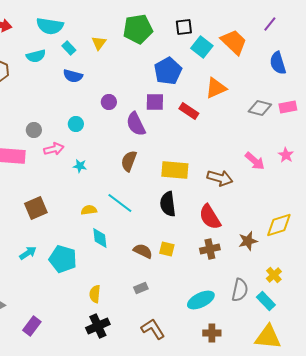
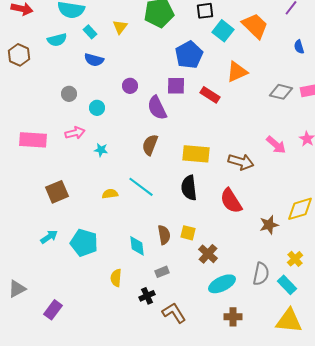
blue semicircle: (278, 63) -> (299, 47), size x0.6
gray circle: (34, 130) -> (69, 94), moved
cyan diamond: (100, 238) -> (137, 246), moved
brown cross: (210, 249) -> (208, 254), moved, turned -36
brown semicircle: (143, 251) -> (164, 235), turned 54
black cross: (98, 326) -> (147, 296), moved, size x0.7

